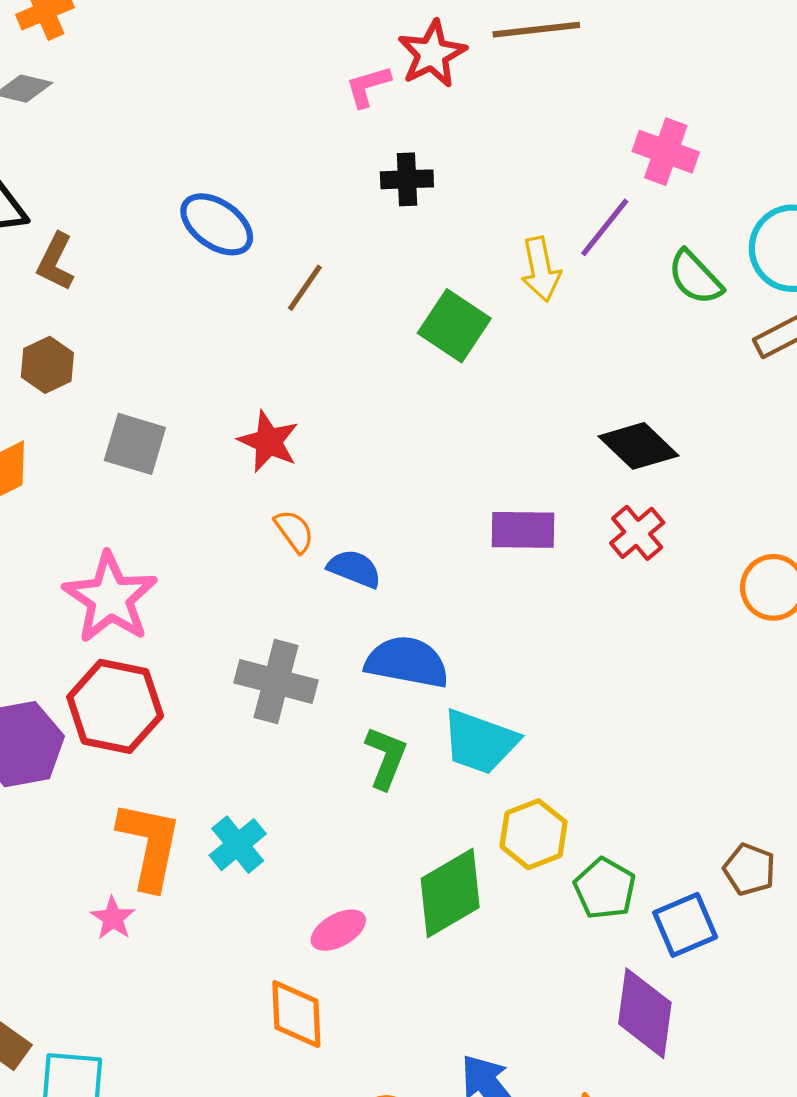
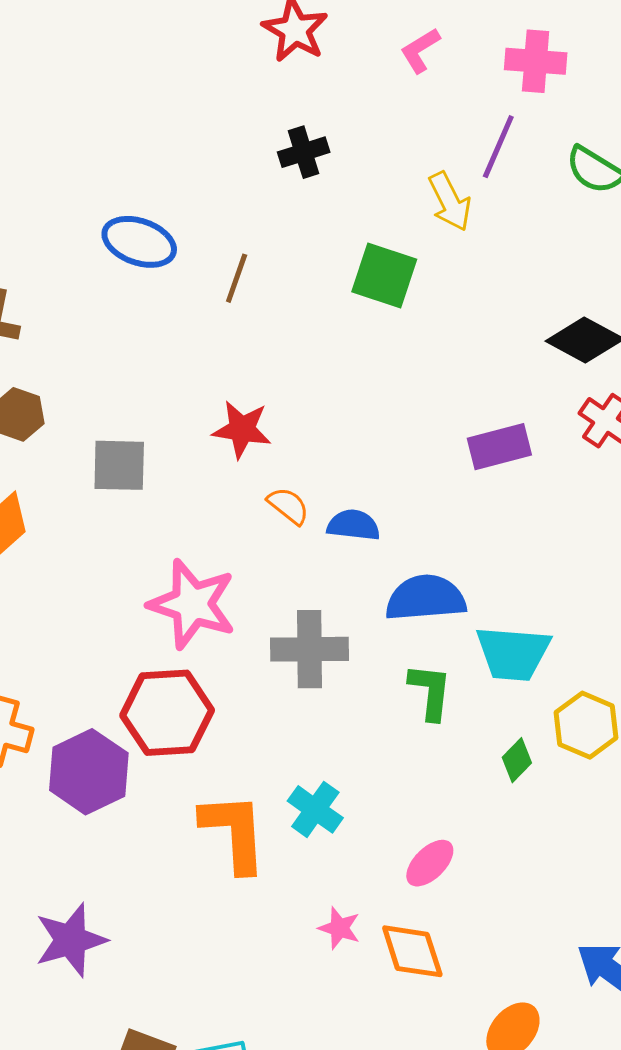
pink L-shape: (368, 86) -> (420, 50), moved
pink star: (110, 598) -> (192, 604), moved
green diamond: (450, 893) -> (517, 760), moved, size x0.5
pink star: (113, 918) -> (339, 928), moved

